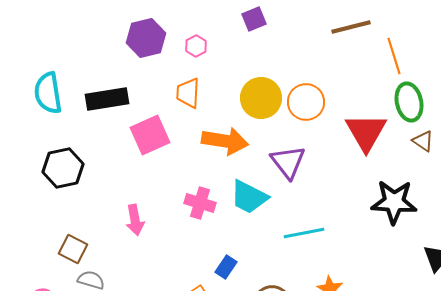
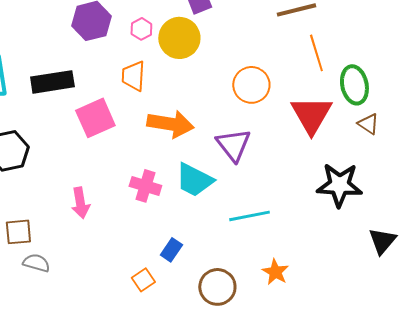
orange line: (394, 56) -> (316, 53), moved
yellow circle: (261, 98) -> (179, 38), moved
brown square: (73, 249) -> (18, 232), turned -32

